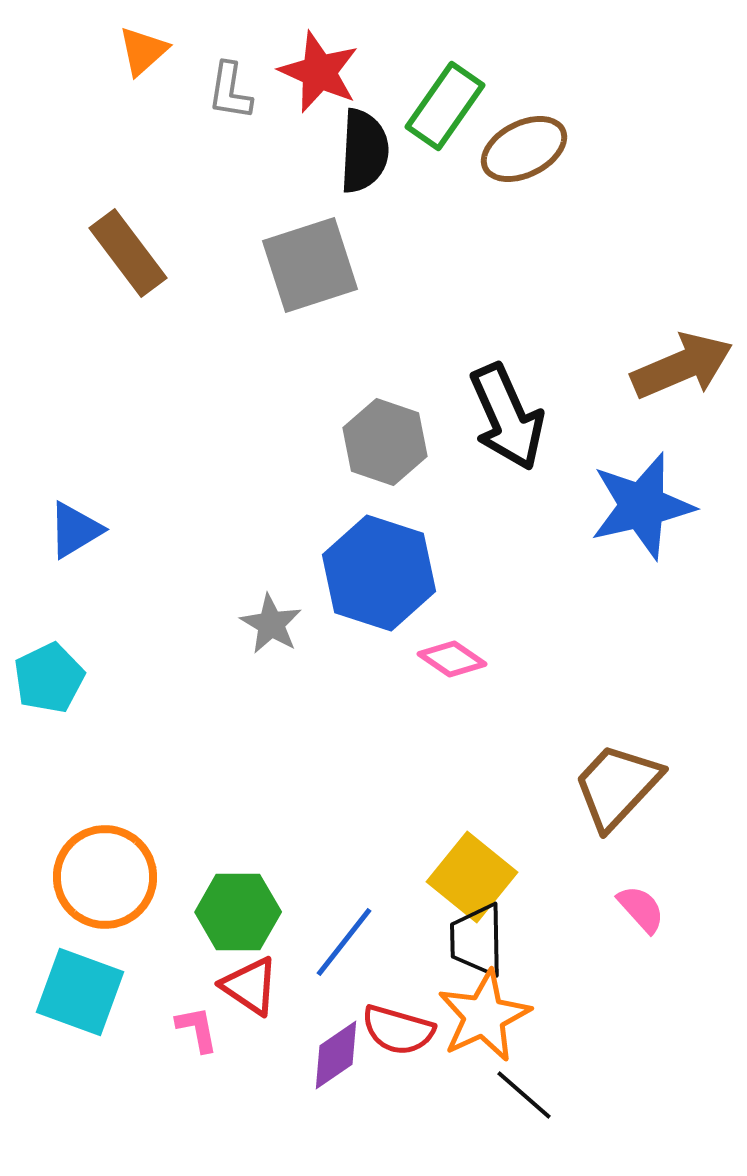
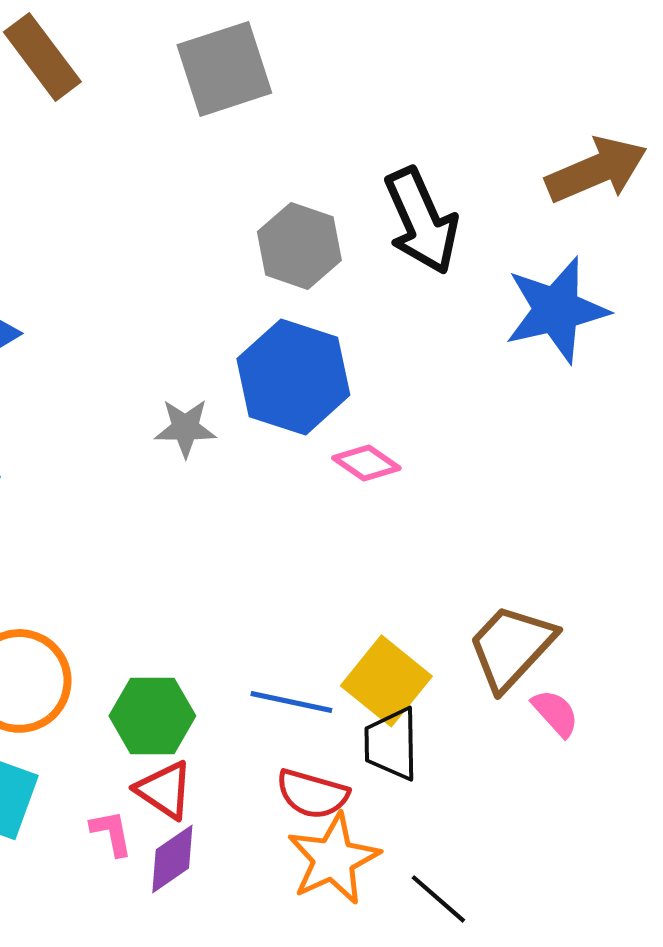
gray star: (271, 624) -> (185, 428), turned -30
brown trapezoid: (617, 786) -> (511, 647), moved
blue line: (344, 942) -> (291, 702), moved, turned 64
orange star: (484, 1016) -> (333, 859), moved
red semicircle: (398, 1030) -> (312, 794), moved
purple diamond: (336, 1055) -> (172, 859), moved

